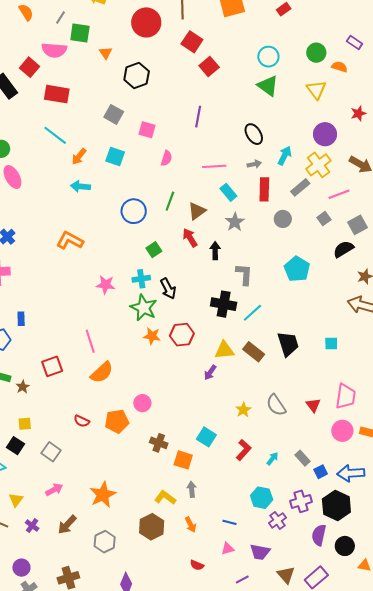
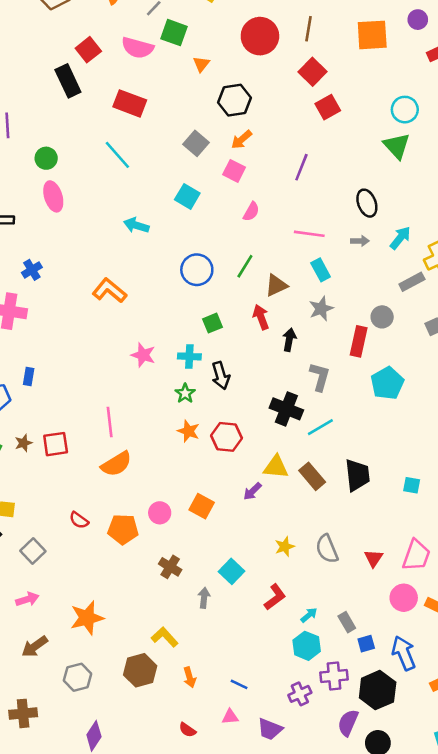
red square: (30, 67) -> (88, 50), moved
orange arrow: (79, 156) -> (242, 140), moved
red rectangle: (264, 189) -> (359, 341), moved
green star: (144, 308) -> (185, 393), size x0.6
brown star: (23, 387) -> (23, 443), moved
orange square: (183, 460) -> (202, 506), moved
blue arrow: (351, 473) -> (404, 653), turned 60
gray arrow: (192, 489) -> (204, 598), moved
cyan hexagon: (262, 498) -> (307, 646), moved

